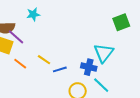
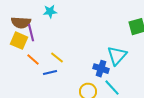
purple line: (16, 37) -> (31, 33), turned 30
blue line: (60, 69) -> (50, 73), moved

